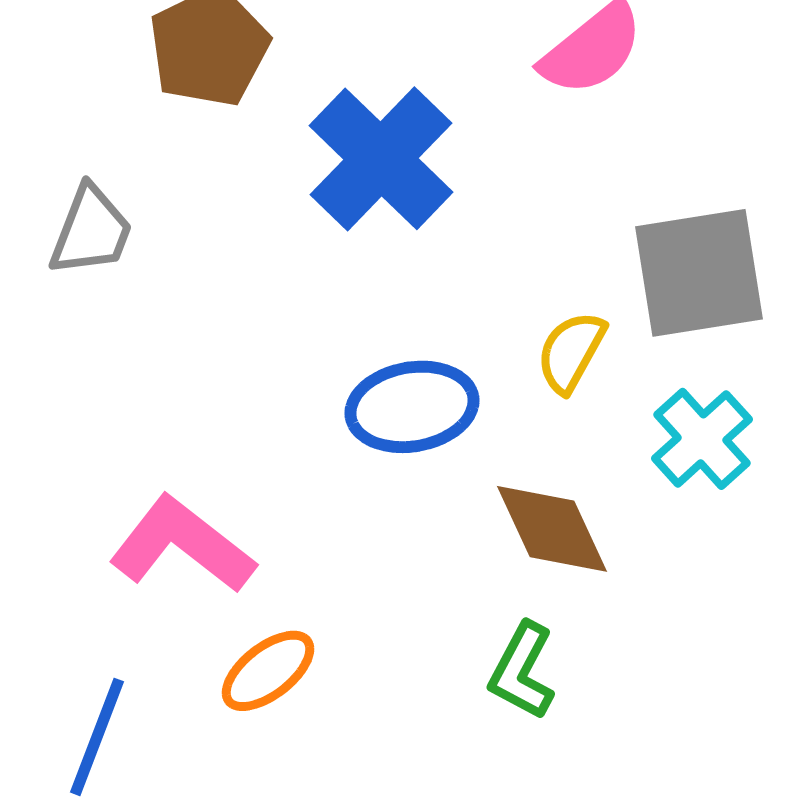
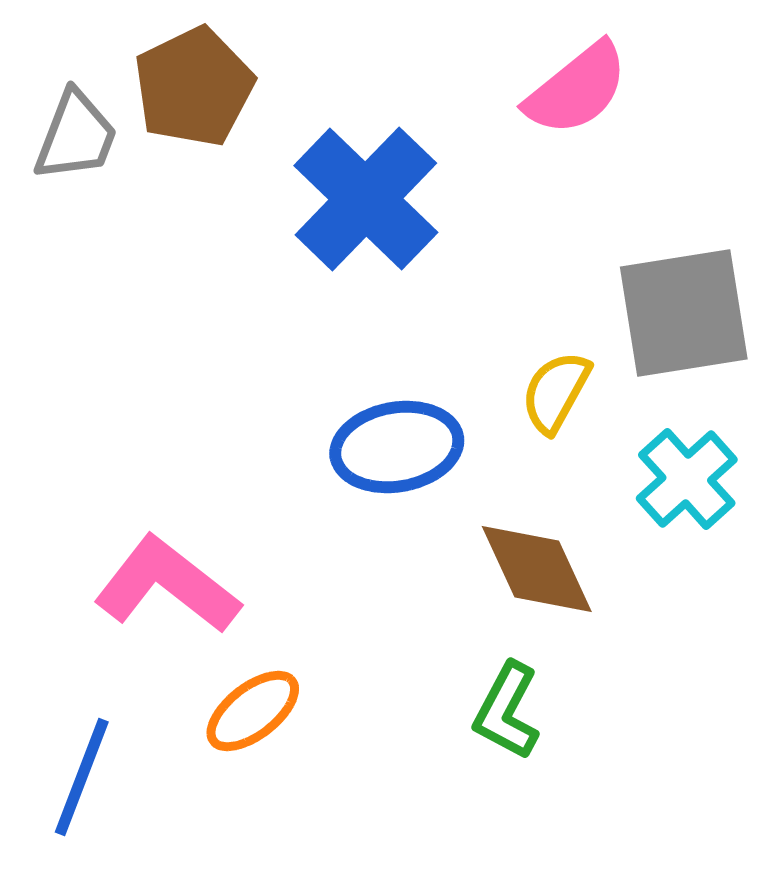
gray trapezoid: (91, 231) -> (76, 136), moved

